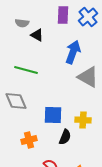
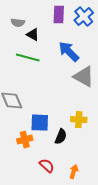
blue arrow: (73, 52) -> (69, 52), turned -65
green line: (26, 70) -> (28, 58), moved
blue square: (53, 115) -> (40, 123), moved

